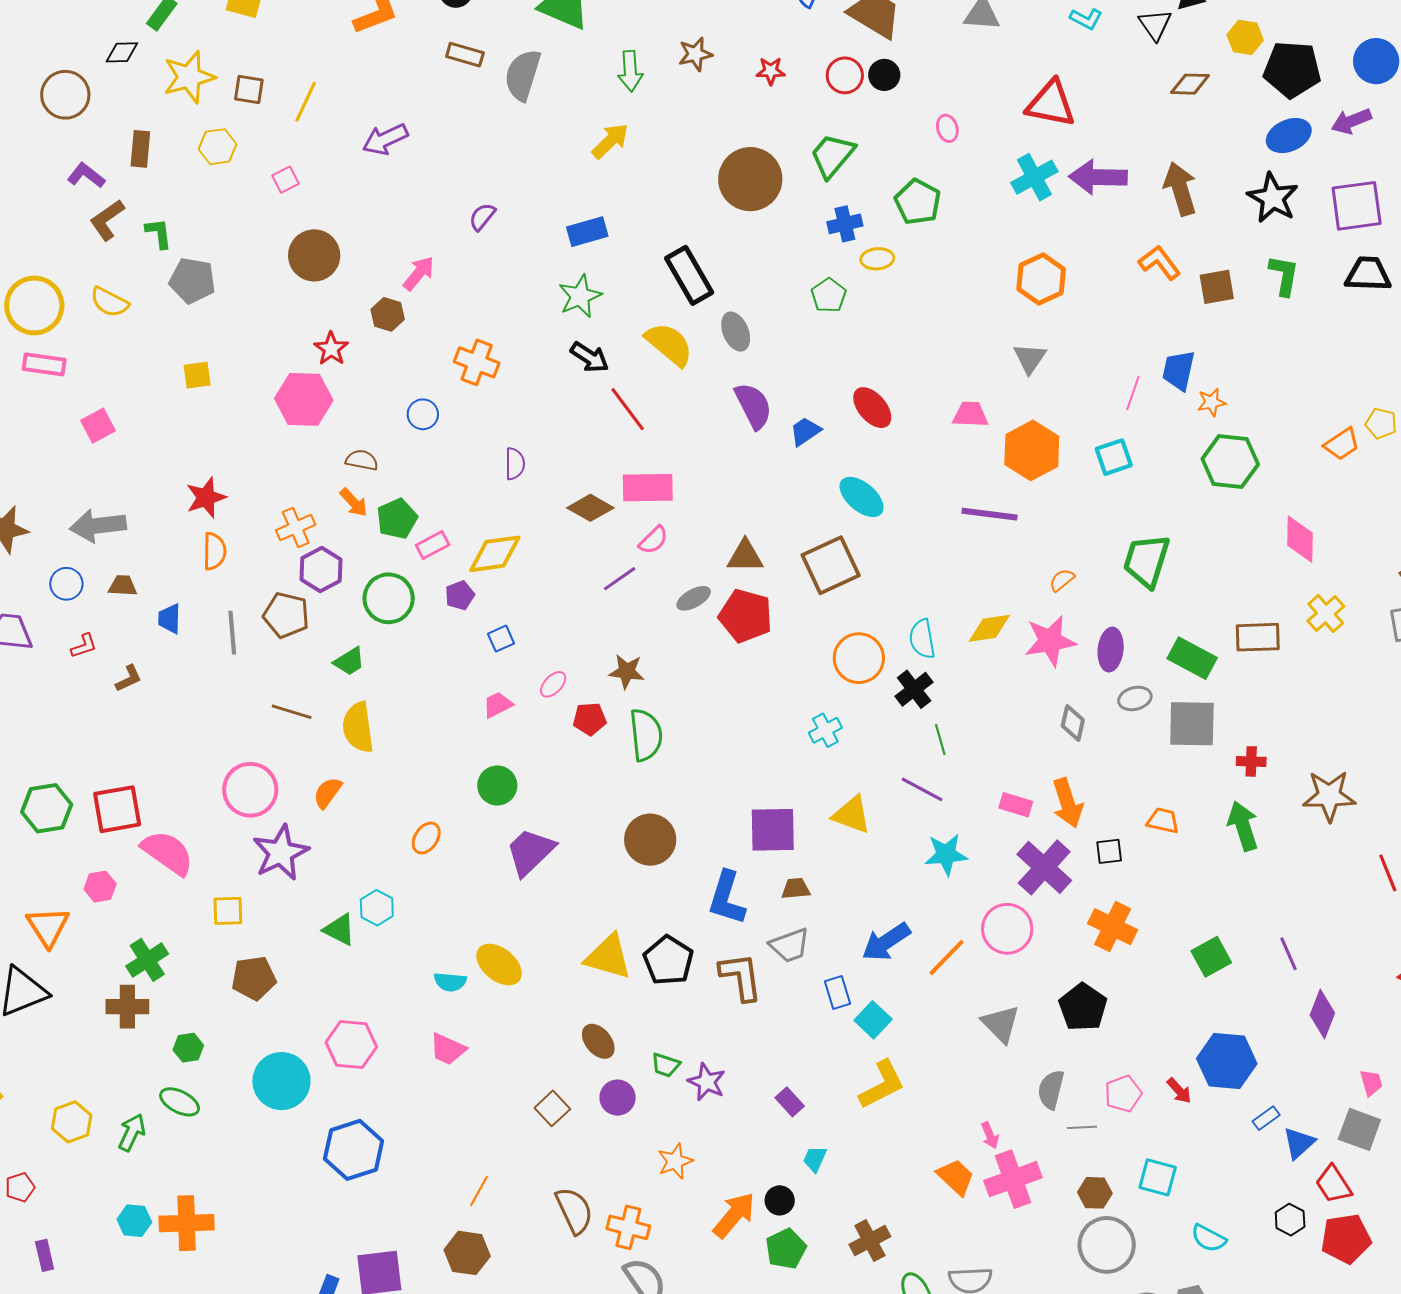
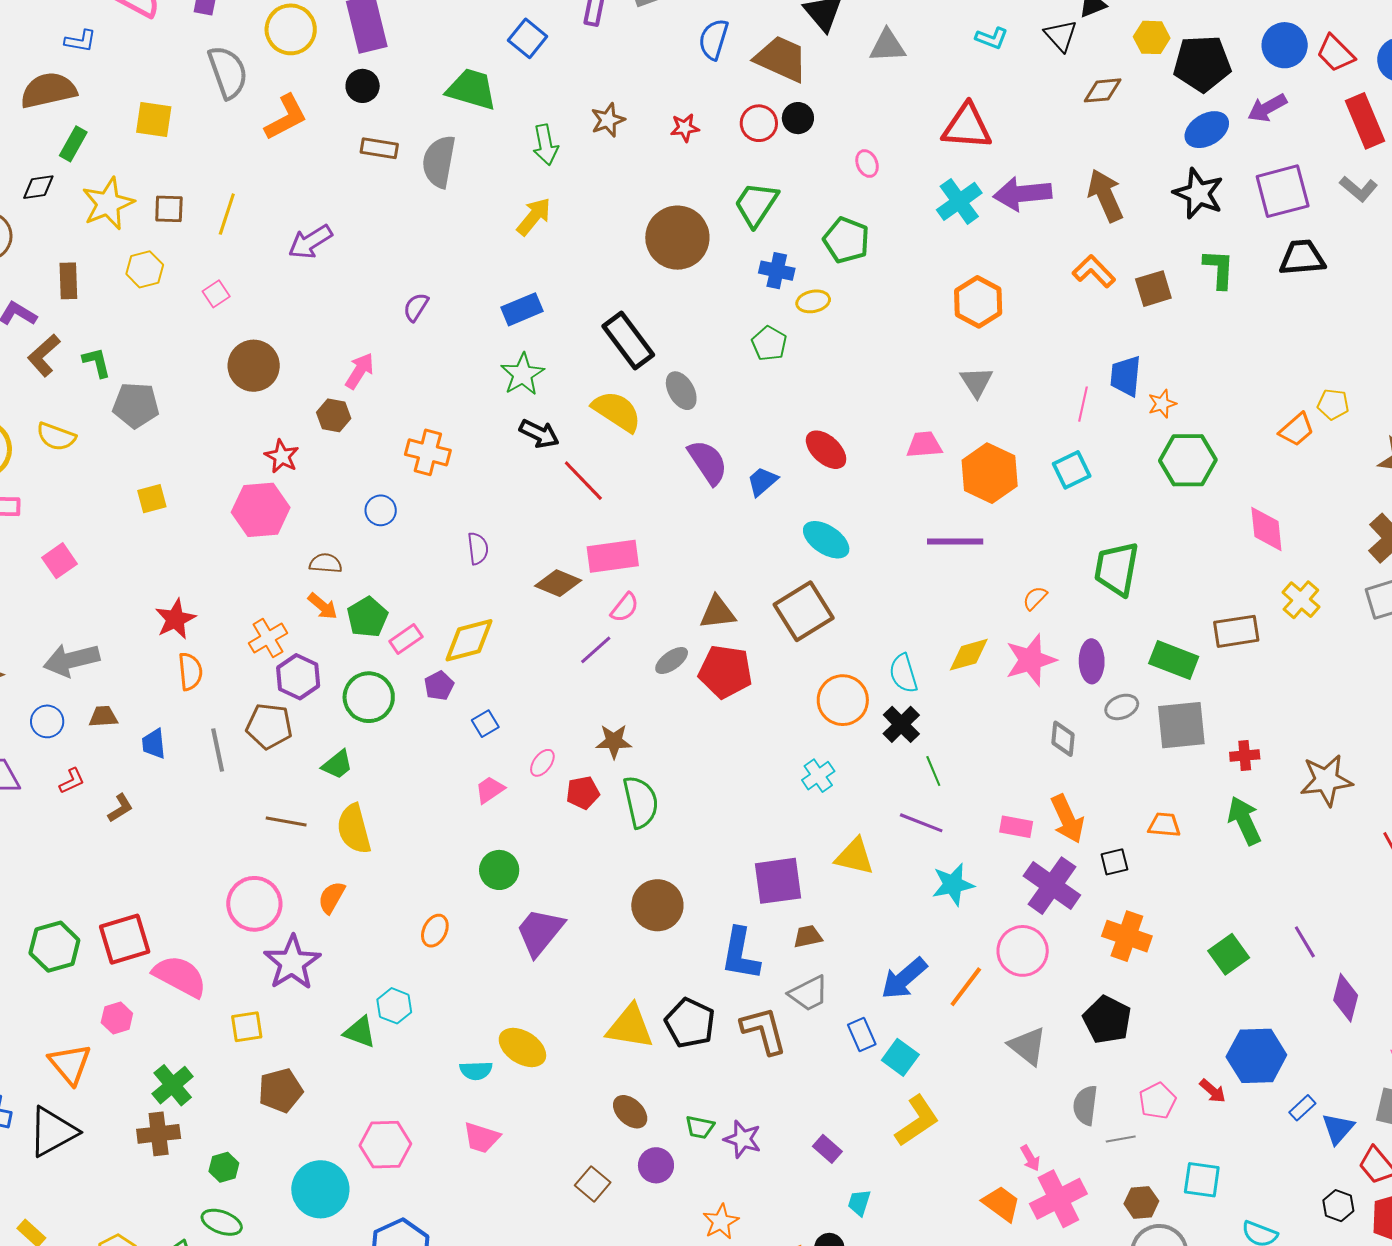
blue cross: (845, 224) -> (777, 271), turned 32

